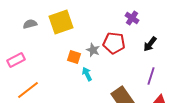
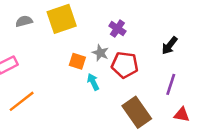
purple cross: (132, 18) -> (117, 29), moved
red pentagon: (114, 43) -> (125, 65), moved

